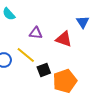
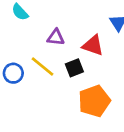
black square: (44, 70) -> (74, 68), moved

